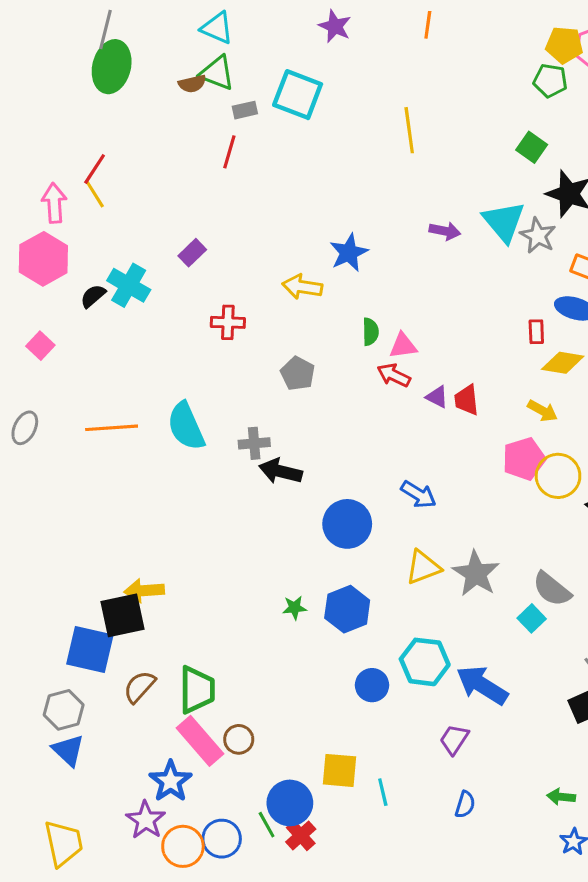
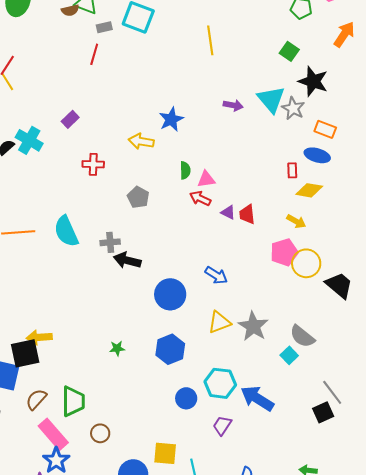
green star: (295, 608) -> (117, 348), moved
purple trapezoid: (454, 739) -> (222, 425), moved
pink rectangle: (200, 741) -> (53, 434), moved

